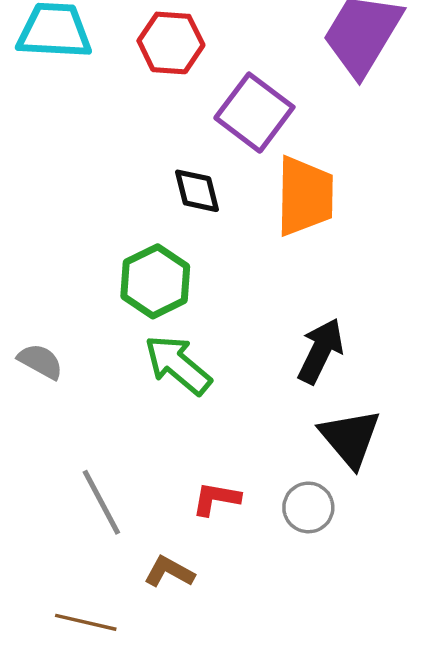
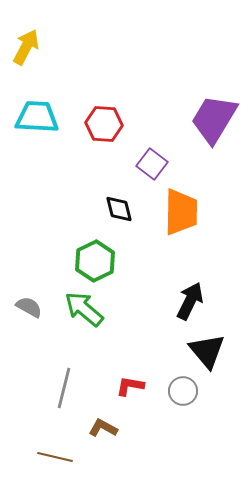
purple square: (254, 113) -> (152, 164), size x0.7
green arrow: (178, 365) -> (84, 309), moved
gray line: (101, 502) -> (64, 388), turned 42

